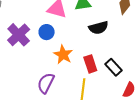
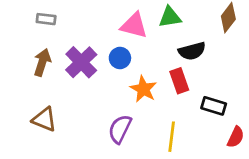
red rectangle: (90, 64) -> (179, 81), moved
black rectangle: (113, 67) -> (214, 106), turned -30

